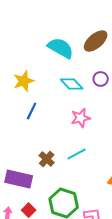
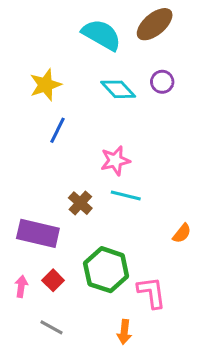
pink star: (81, 118) -> (115, 161), moved
cyan line: (77, 154) -> (126, 195), turned 42

